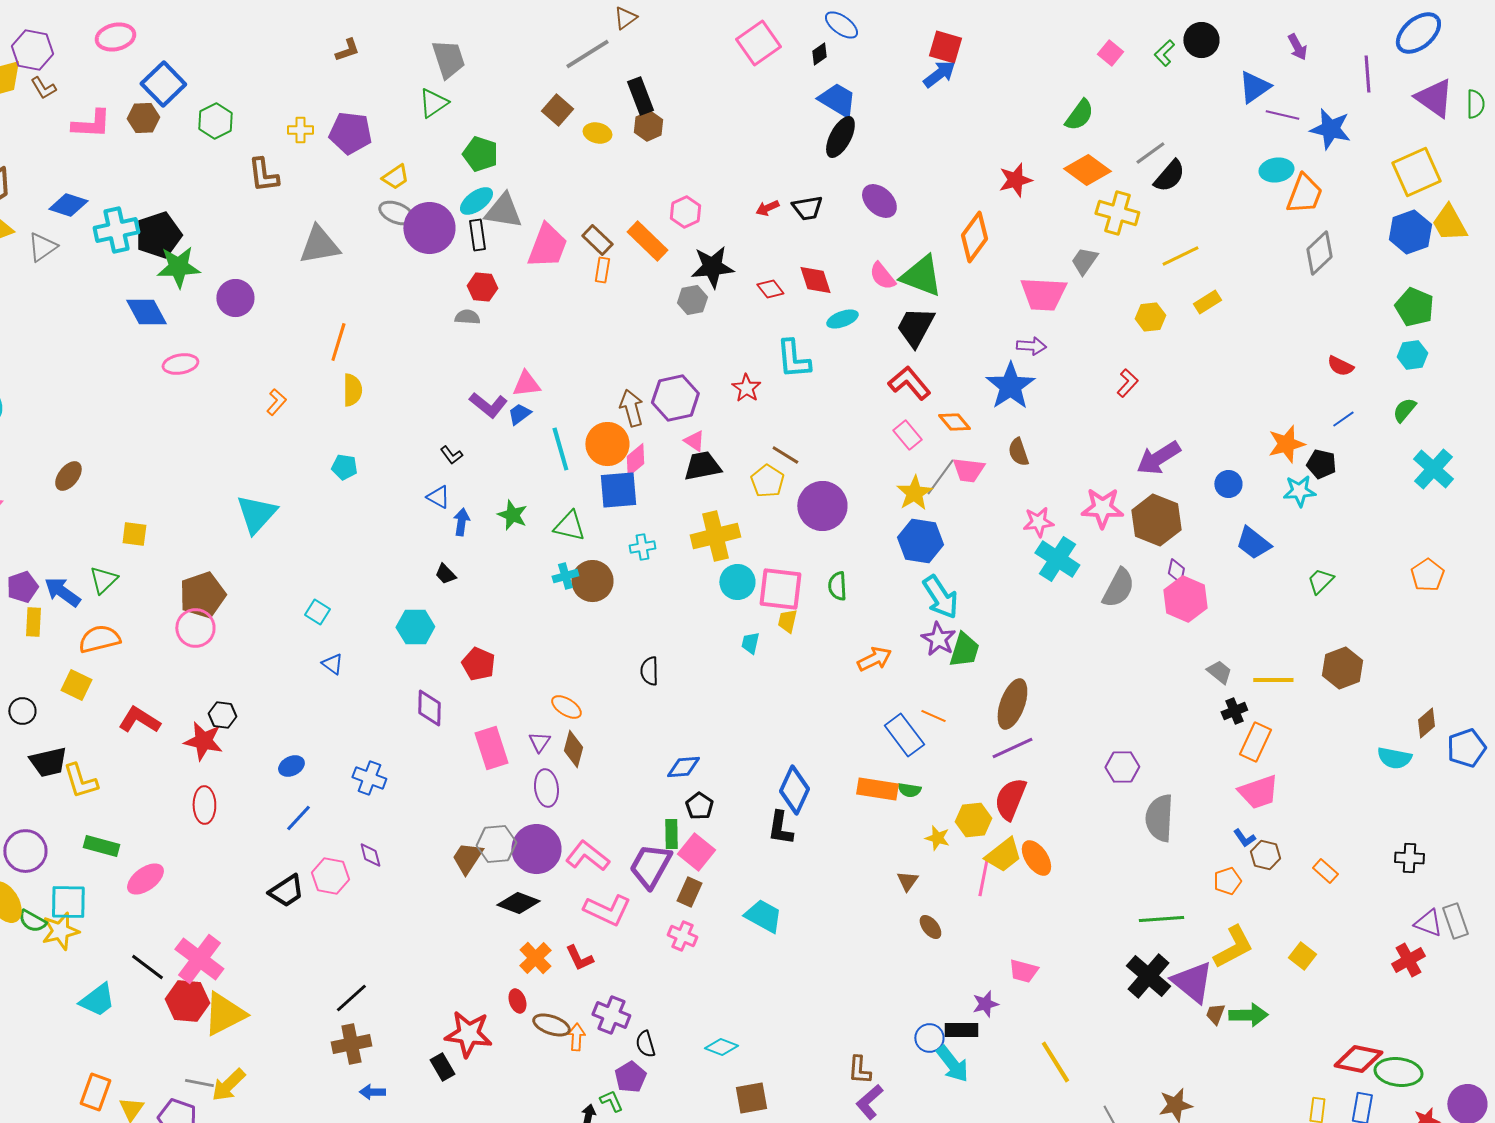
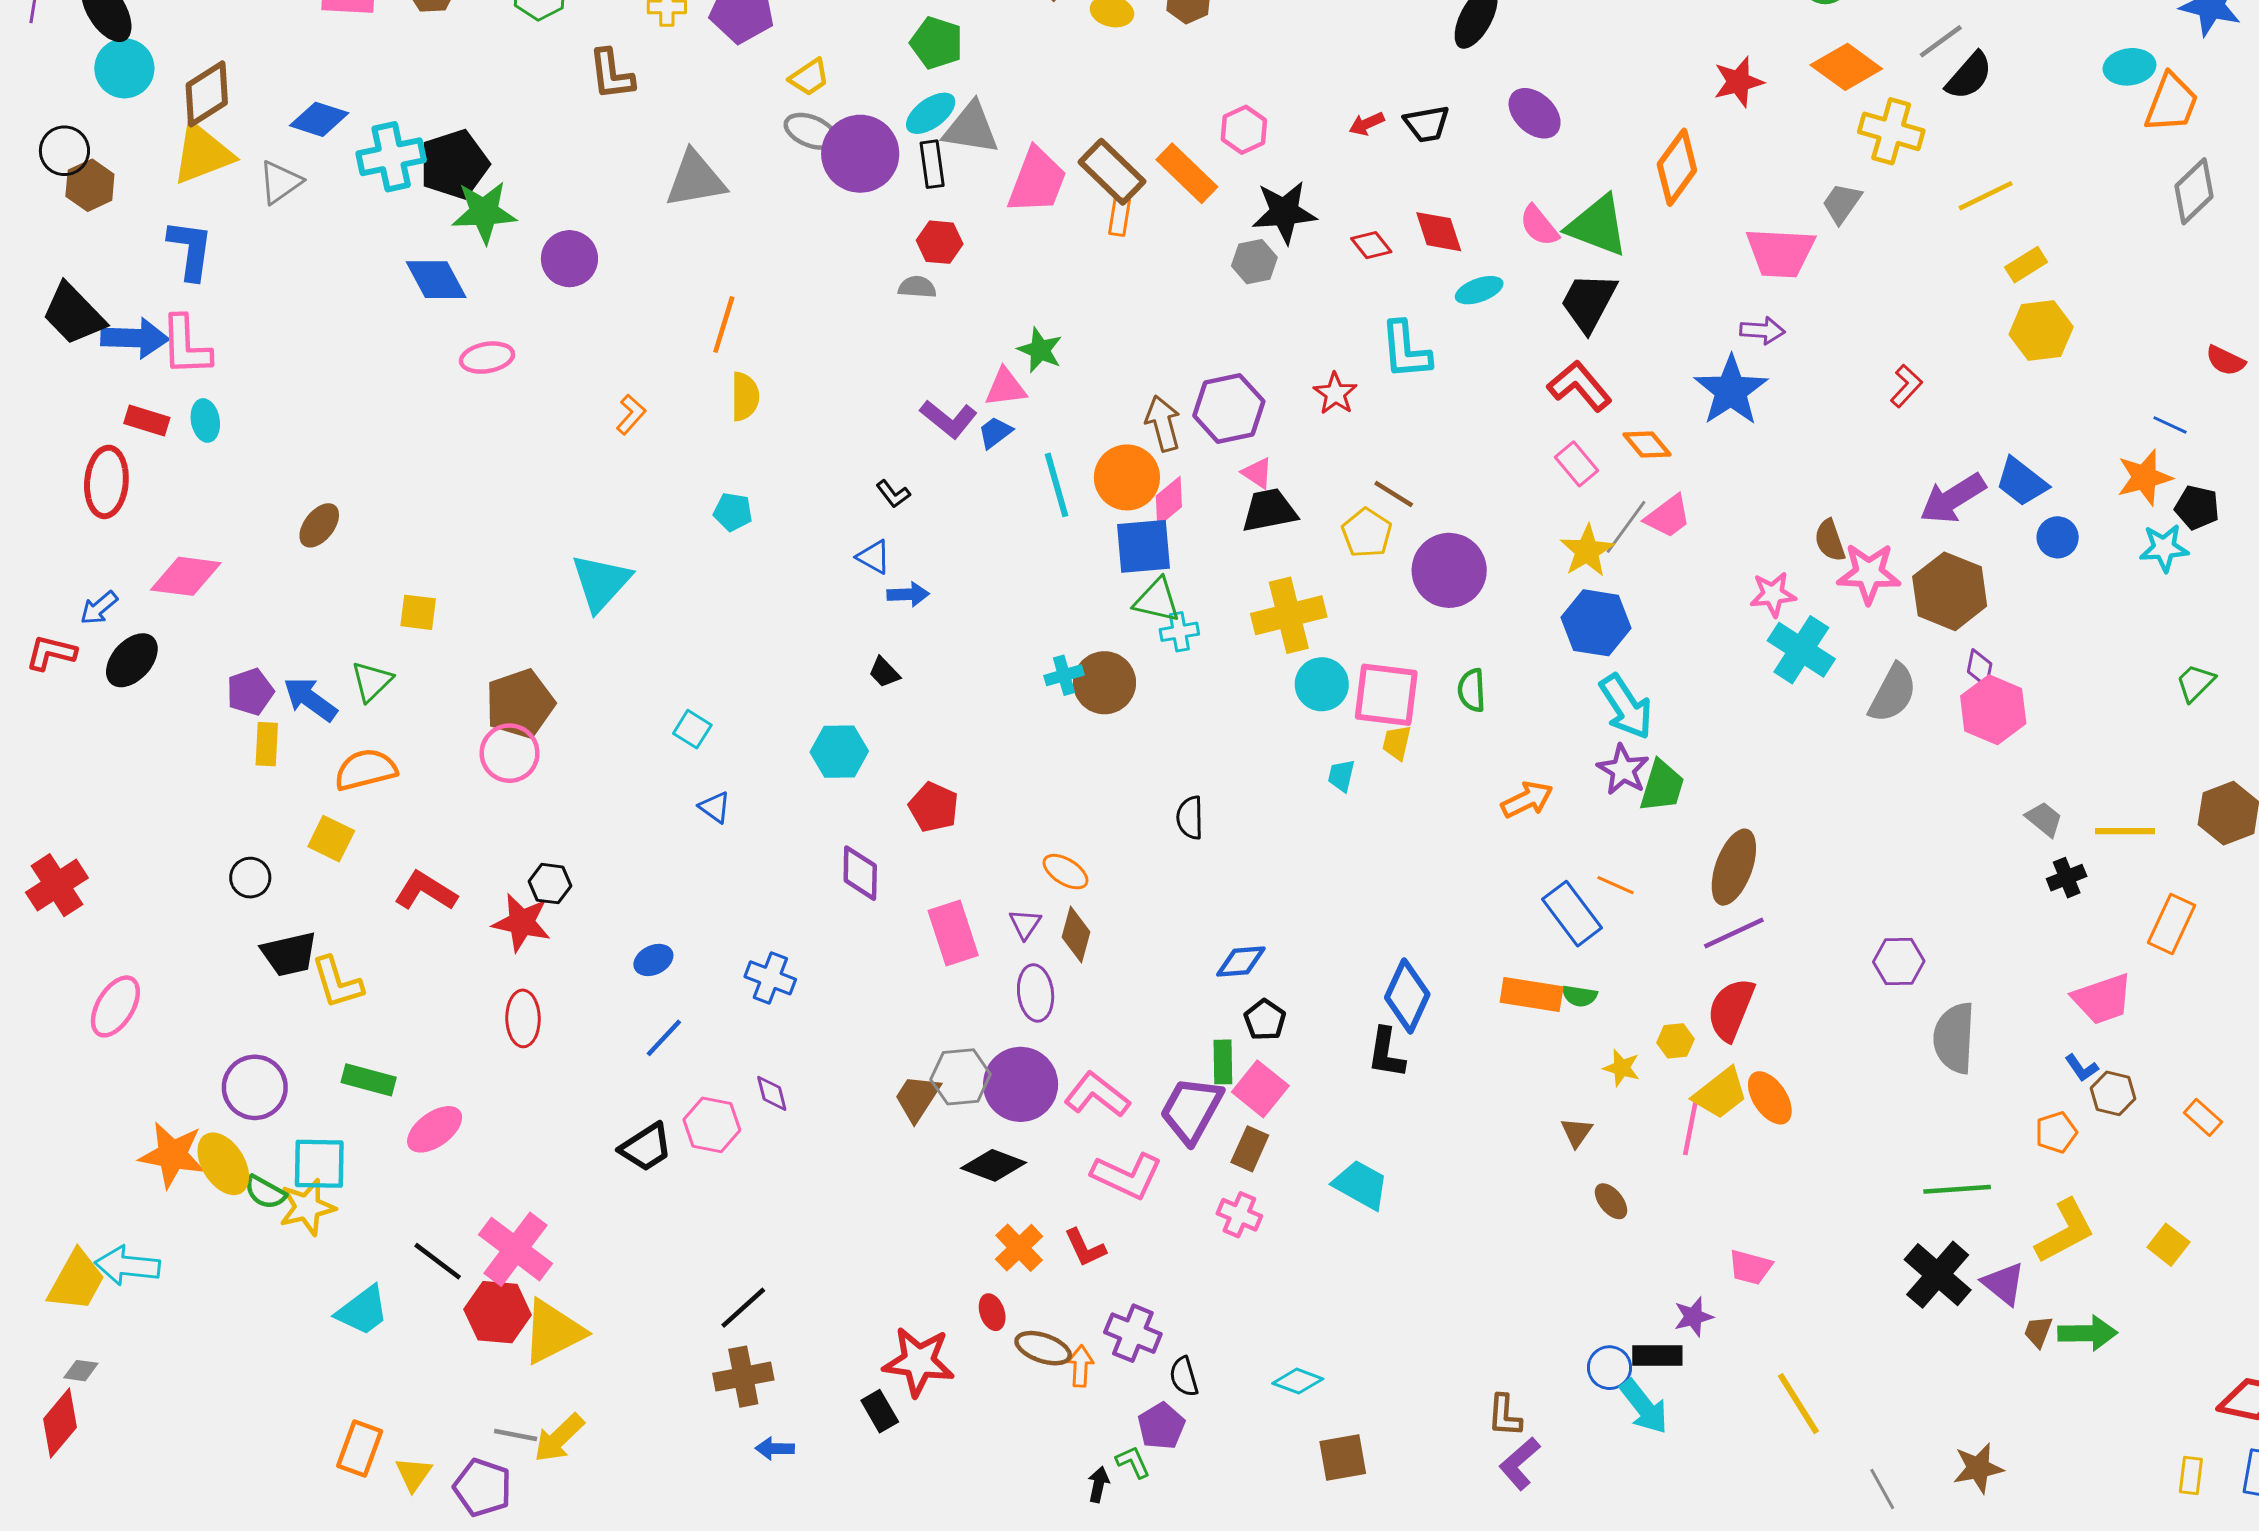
brown rectangle: (597, 240) -> (1112, 172), size x1.4
yellow hexagon: (1150, 317) -> (2041, 331), moved, size x1.4
blue line: (1343, 419) -> (2170, 425), moved, turned 60
brown semicircle: (1018, 452) -> (1830, 540), moved
pink trapezoid: (968, 470) -> (1668, 516), turned -44
green star: (512, 515) -> (1040, 350), moved
blue arrow: (461, 522) -> (908, 594), turned 80
green triangle: (569, 526) -> (1157, 600), moved
blue trapezoid: (1253, 543) -> (2022, 482), moved
orange rectangle: (1255, 742) -> (2171, 924), moved
yellow hexagon: (973, 820) -> (1675, 1041), size x0.7
purple triangle: (1192, 982) -> (2004, 1284), size x0.7

